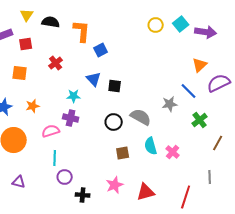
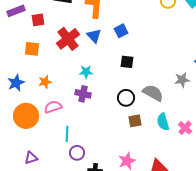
blue square: (101, 50) -> (121, 31), moved
red cross: (56, 63) -> (68, 39), size x1.6
blue triangle: (94, 79) -> (94, 36), moved
pink semicircle: (51, 131) -> (53, 107), moved
brown square: (123, 153) -> (135, 121), moved
purple triangle: (19, 182) -> (31, 158), turned -32

